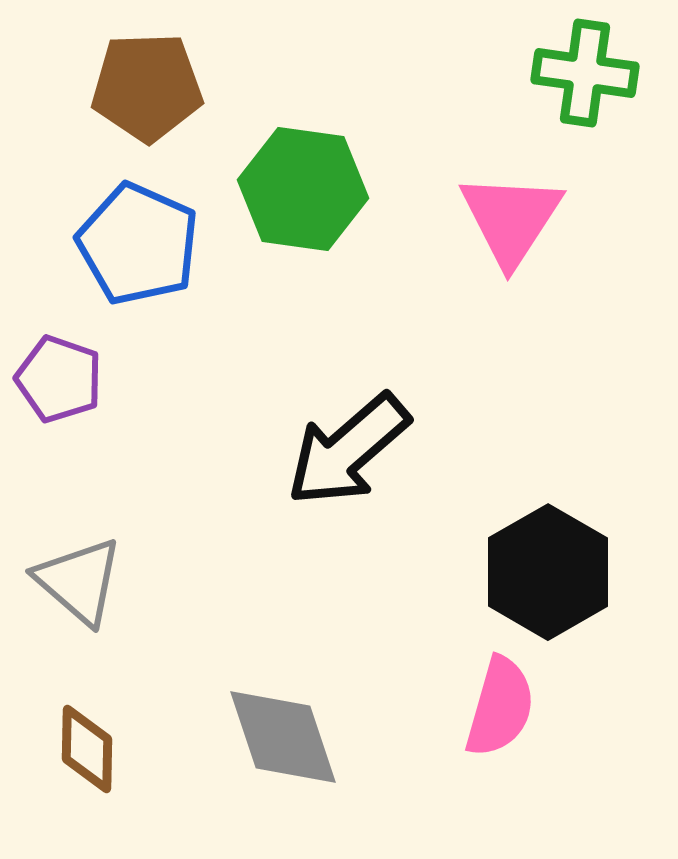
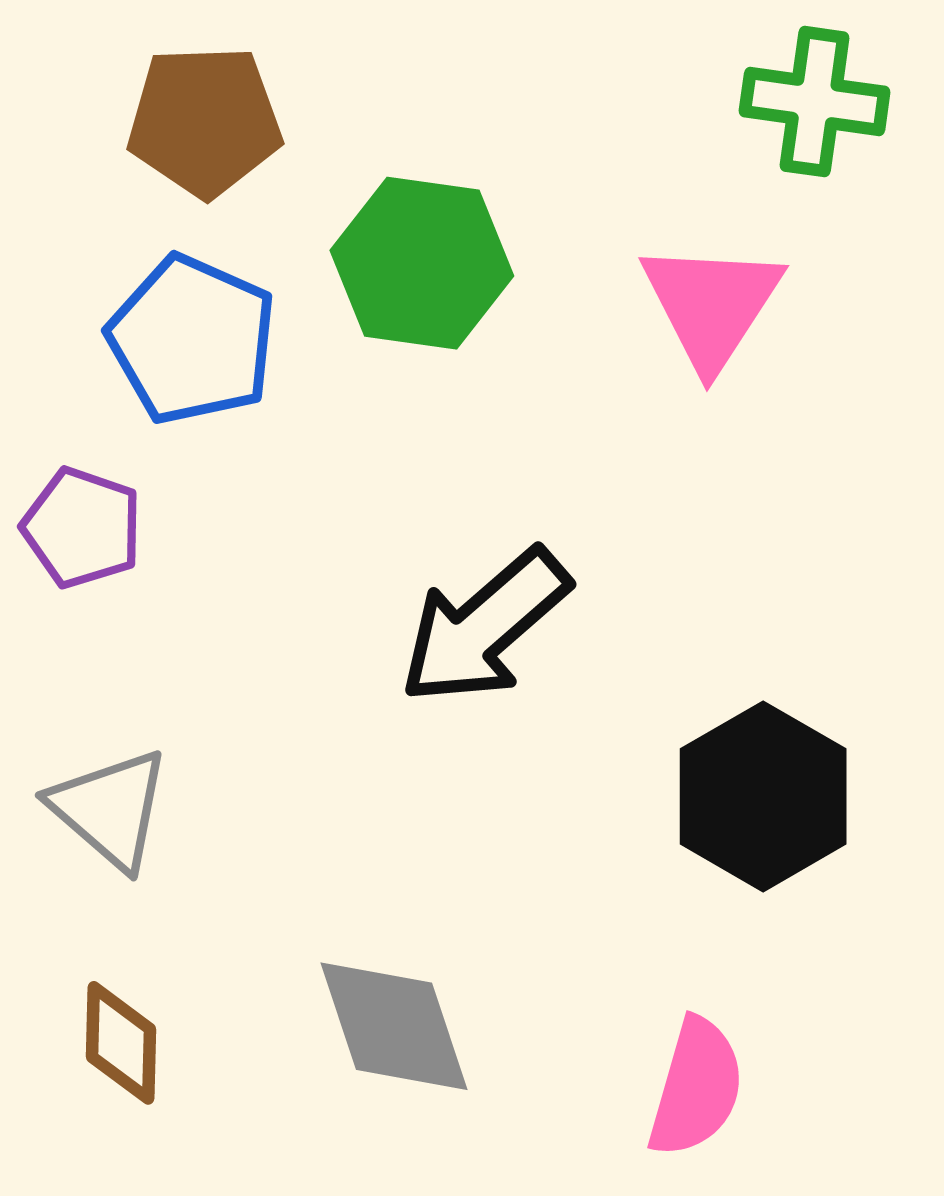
pink semicircle: (500, 707) -> (696, 1087), moved

